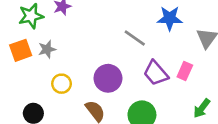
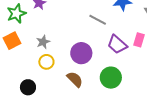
gray star: (47, 49) -> (43, 42), moved

